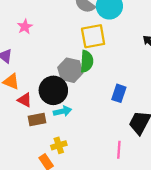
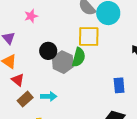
black circle: (53, 90) -> (48, 51), moved, size x0.7
blue rectangle: (119, 93) -> (119, 85), moved, turned -35
brown rectangle: (37, 120) -> (25, 99), turned -42

